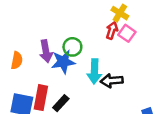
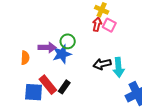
purple arrow: (46, 51) -> (47, 47), turned -72
cyan arrow: (94, 71) -> (119, 67), moved
red rectangle: (41, 98) -> (48, 85), turned -42

